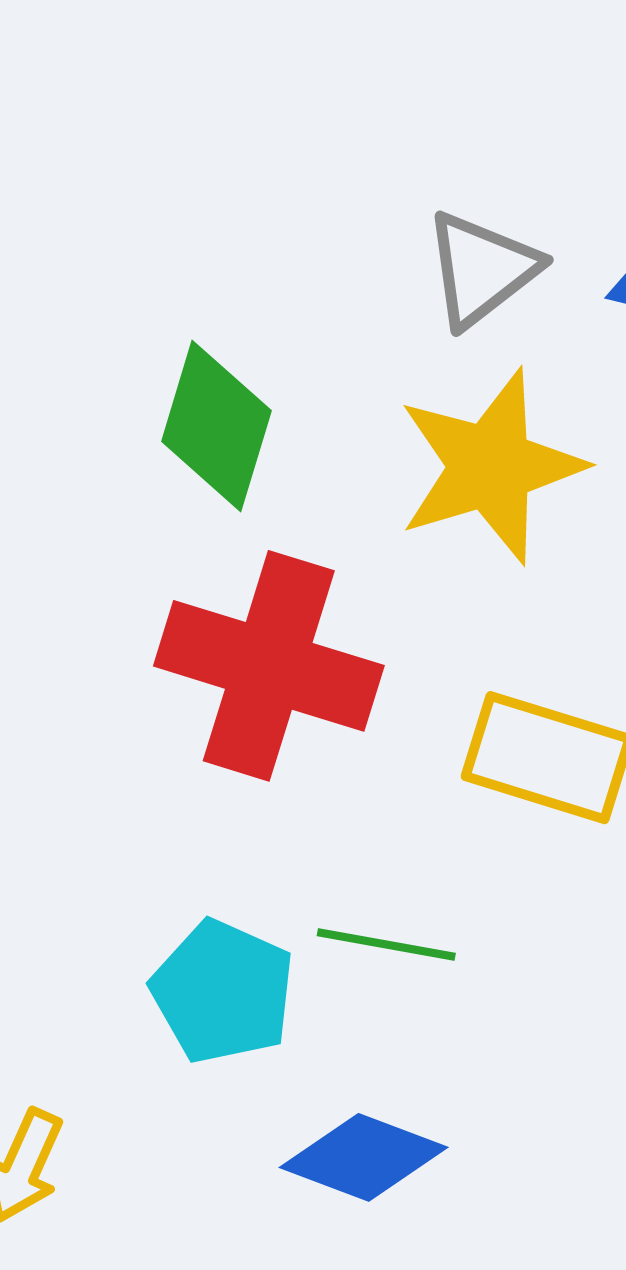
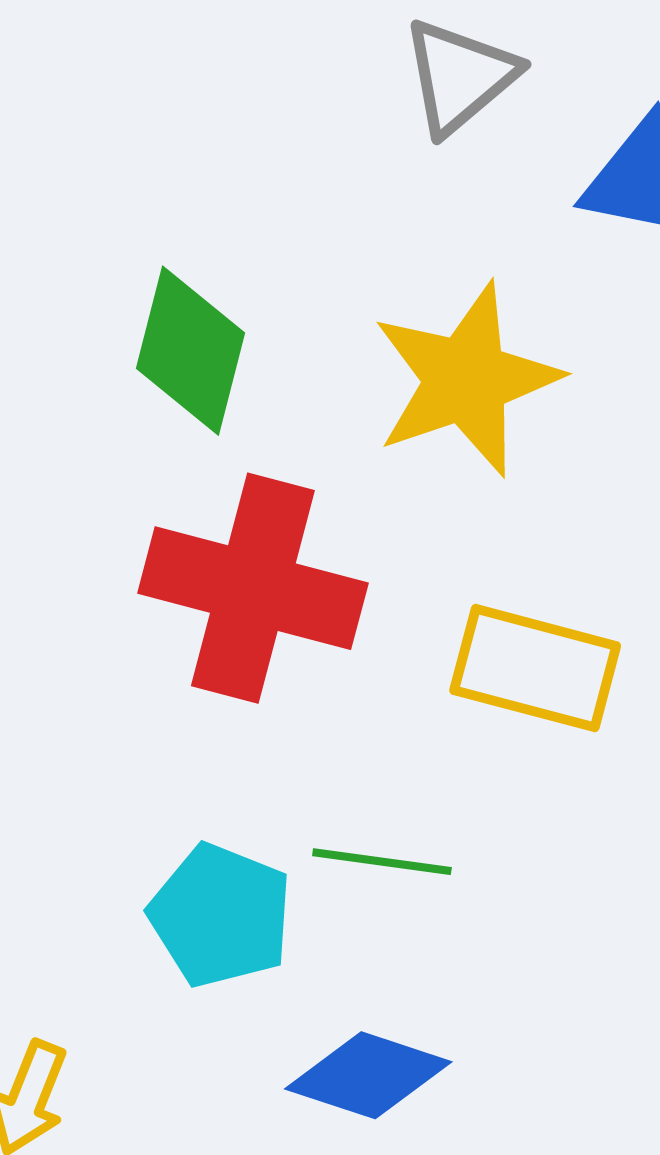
gray triangle: (482, 269) -> (460, 76), moved

